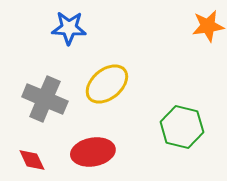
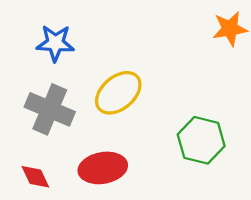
blue star: (69, 28) -> (55, 43), moved

